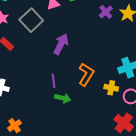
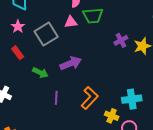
purple arrow: (61, 44) -> (71, 63), turned 30
green arrow: (63, 98) -> (40, 73), moved

